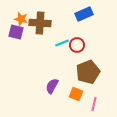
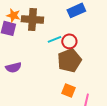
brown pentagon: (88, 72) -> (69, 60), moved
purple semicircle: (52, 86) -> (13, 67), moved, turned -133

